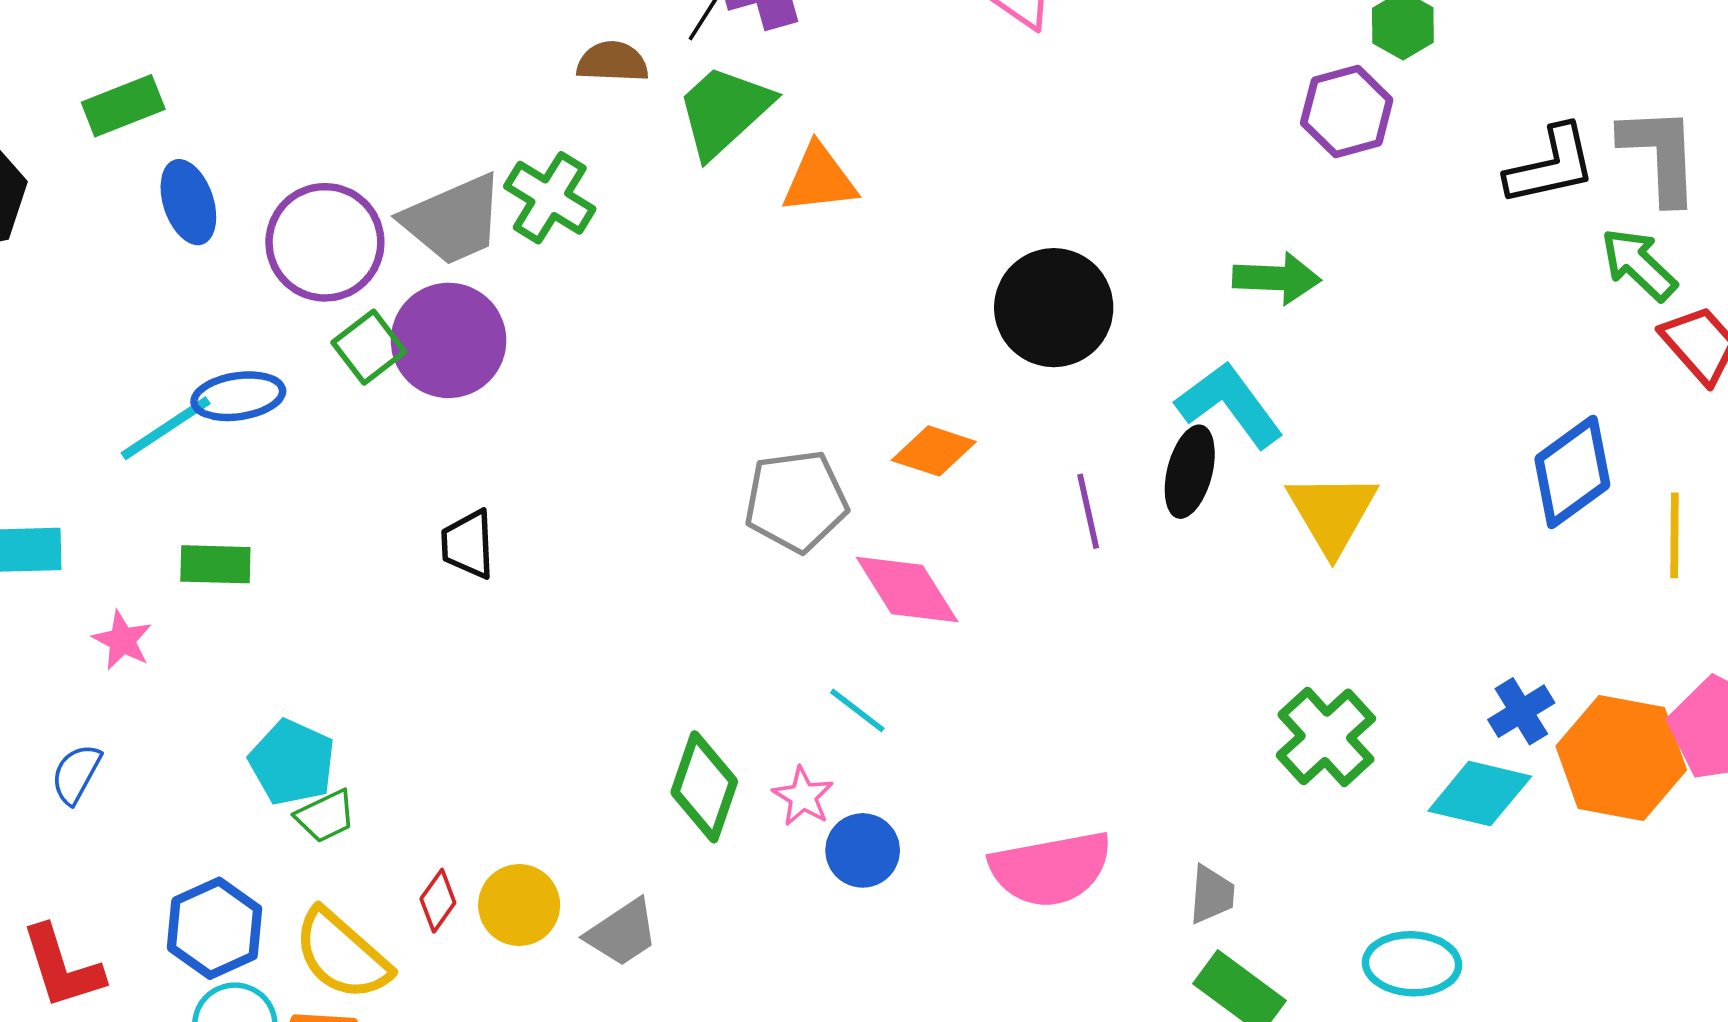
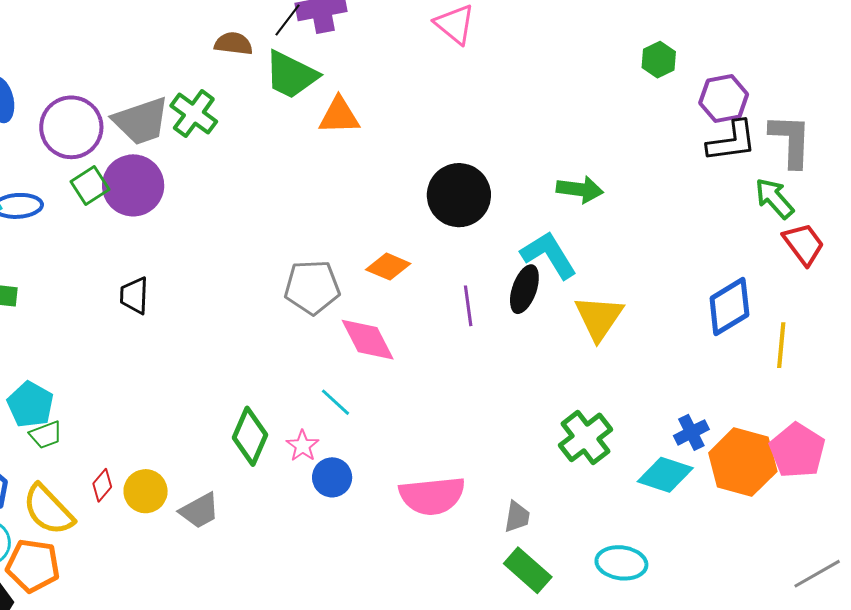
green trapezoid: (724, 111) -> (291, 75), turned -116
purple hexagon: (1347, 112) -> (724, 99), moved

